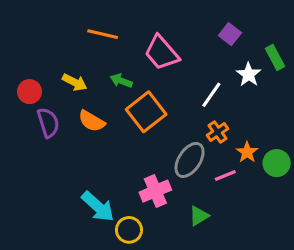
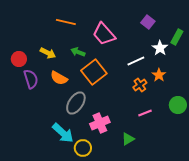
green rectangle: (275, 57) -> (177, 37), turned 56
white line: (211, 95) -> (136, 61), turned 30
orange star: (247, 152) -> (159, 75), moved
gray ellipse: (190, 160) -> (76, 103), moved

